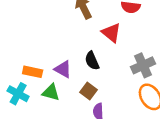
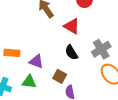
black semicircle: (92, 61) -> (71, 52), moved
orange rectangle: (33, 72) -> (12, 53), moved

